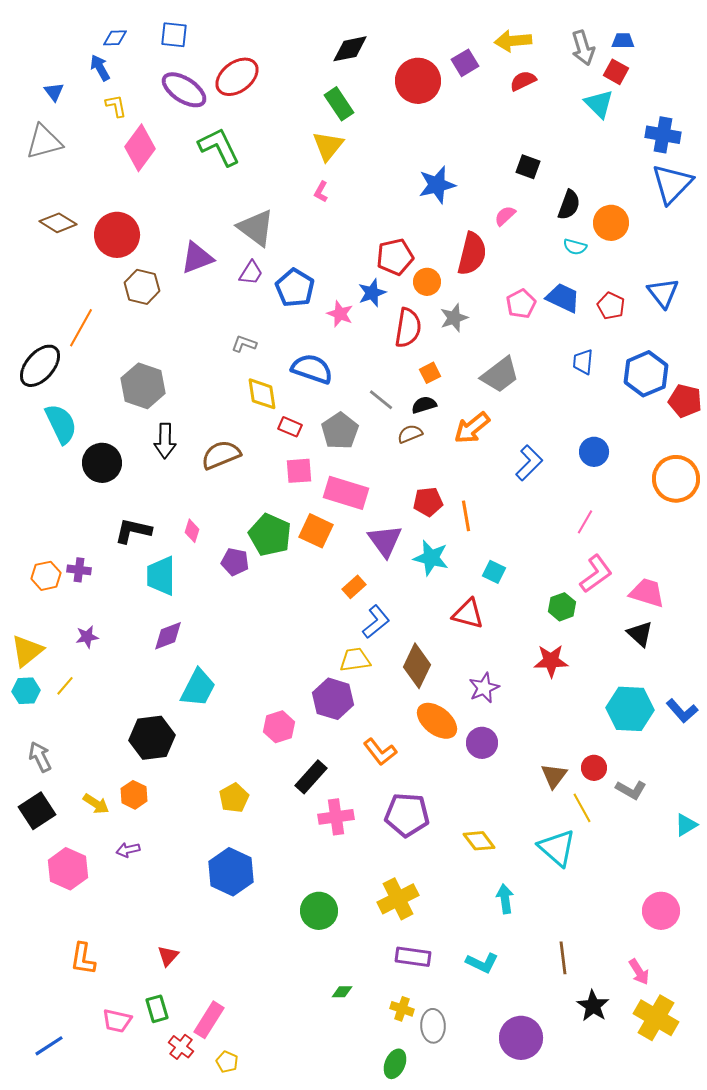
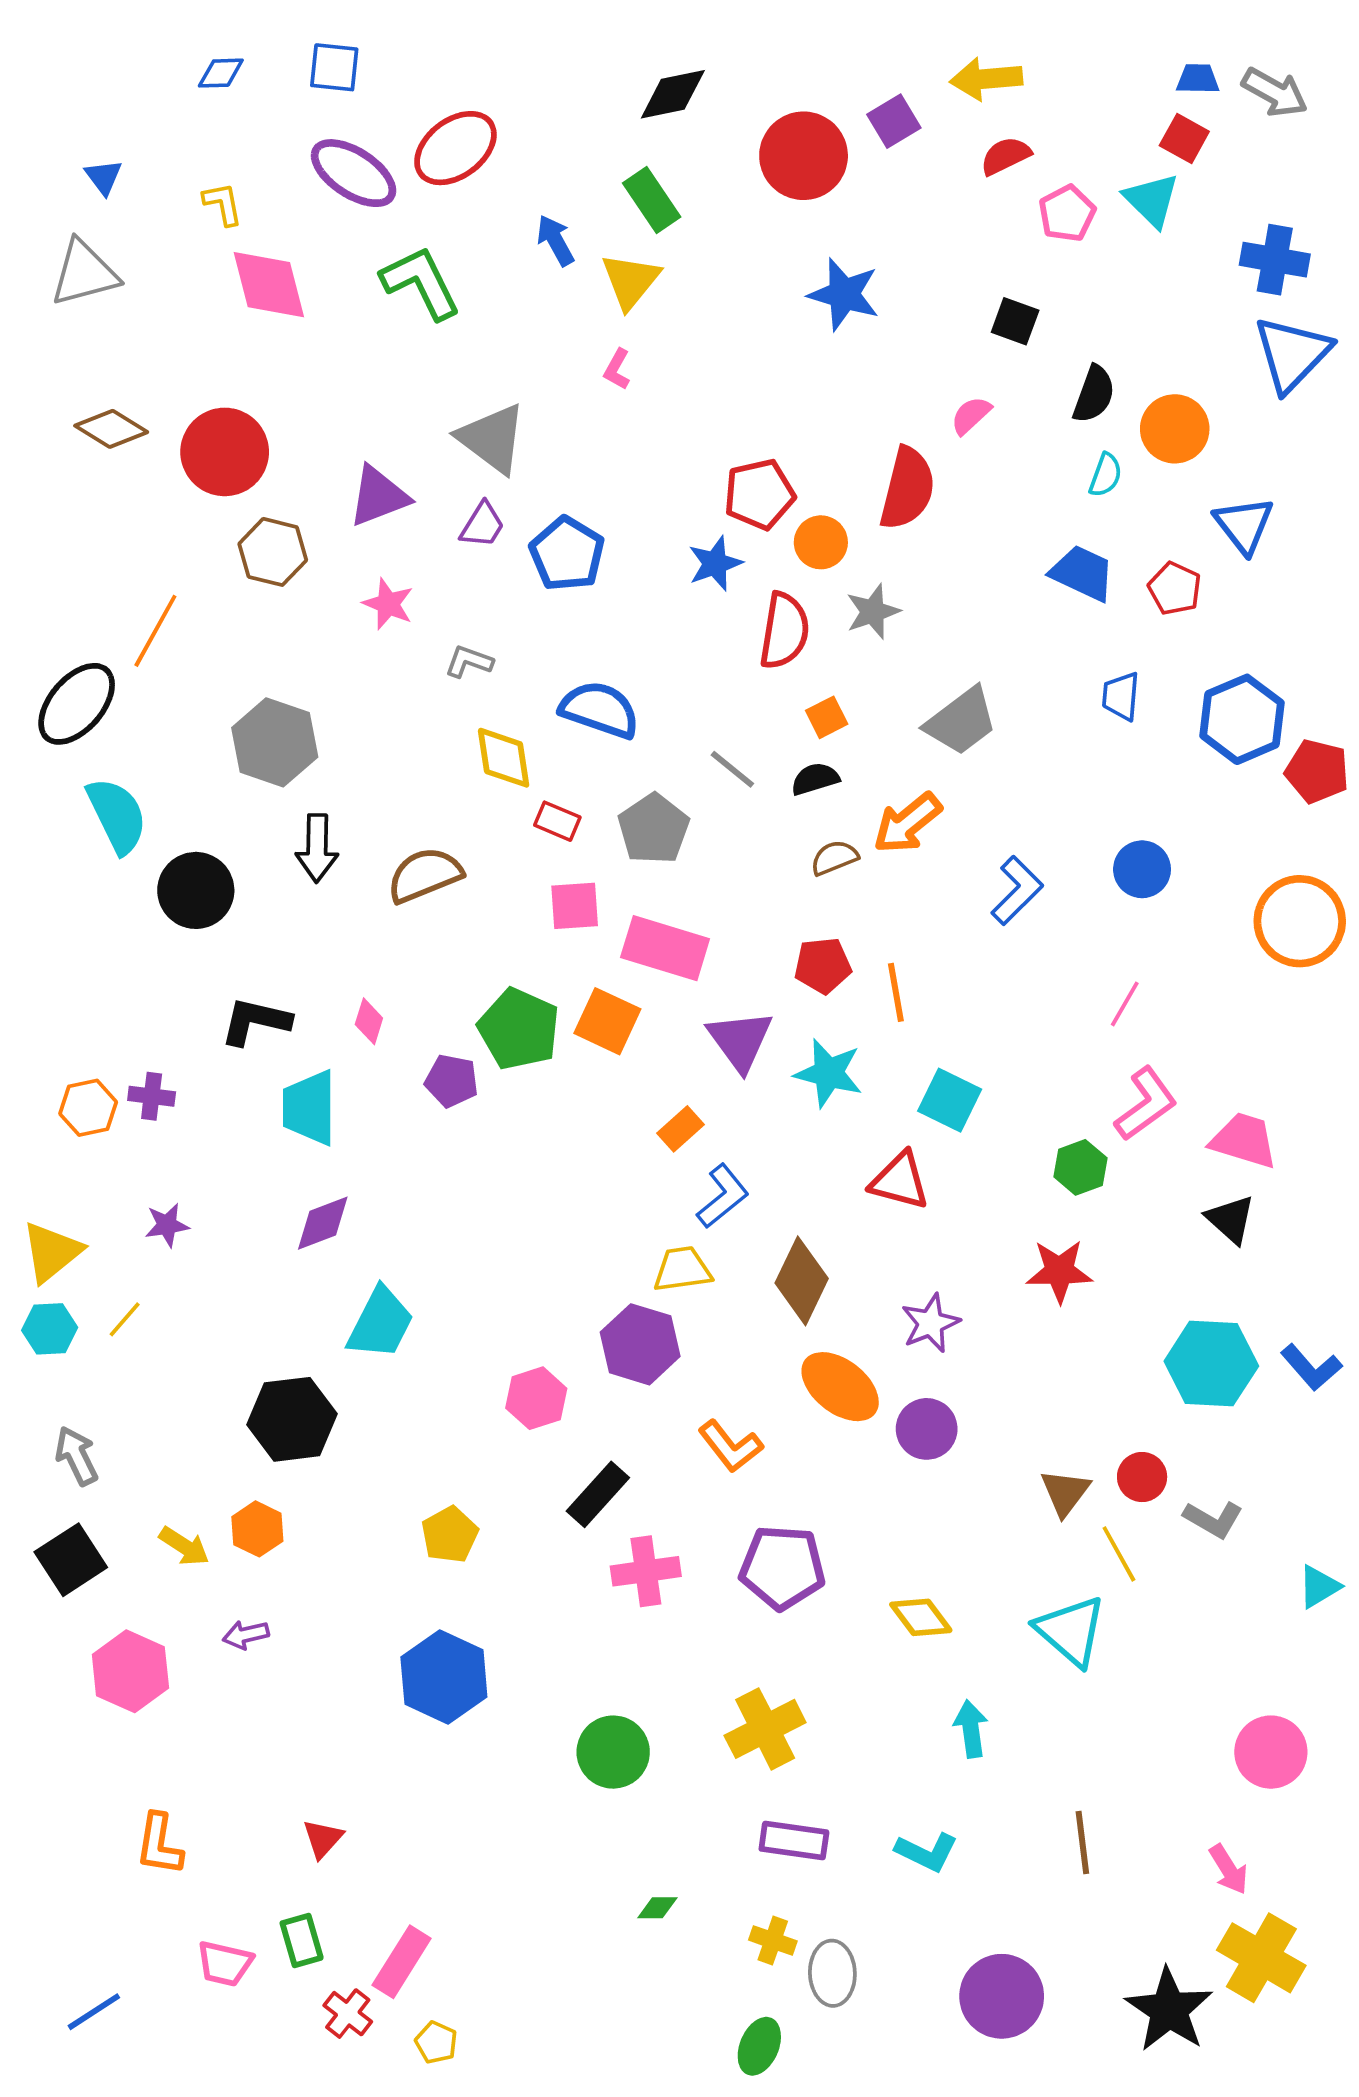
gray arrow: (583, 48) -> (1275, 92), moved, turned -44
blue arrow: (100, 68) -> (555, 240), moved
pink diamond: (140, 148) -> (269, 285), turned -51
blue star: (437, 185) -> (844, 294), moved, turned 30
cyan semicircle: (575, 247) -> (1105, 475), turned -85
blue triangle: (663, 293) -> (1244, 525), moved
pink pentagon: (521, 304) -> (1067, 213), moved
pink star: (340, 314) -> (388, 604), moved
brown semicircle: (410, 434) -> (834, 858), moved
cyan square: (494, 572) -> (950, 1100), size x1.4
black star: (593, 1006) -> (1169, 2010), moved, size x1.4

